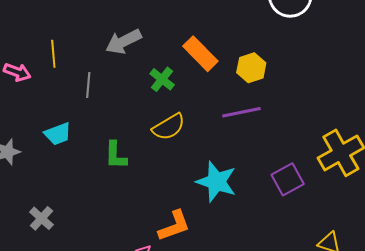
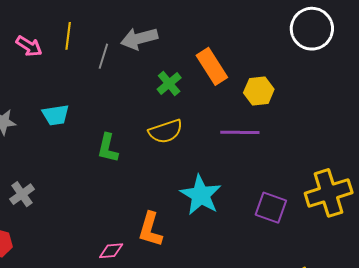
gray line: (88, 85) -> (103, 56), moved
purple square: (288, 179) -> (271, 208), turned 36
orange L-shape: (174, 226) -> (150, 229), turned 114

